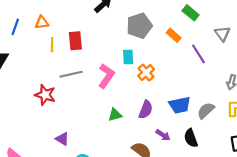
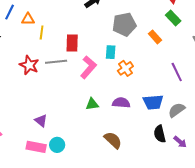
orange triangle: (42, 22) -> (28, 19), moved
red rectangle: (75, 41) -> (72, 43), moved
purple line: (199, 54) -> (177, 72), moved
red star: (45, 95) -> (29, 65), moved
purple semicircle: (146, 110) -> (121, 103), turned -114
purple arrow: (163, 135) -> (180, 142), moved

